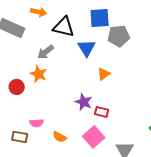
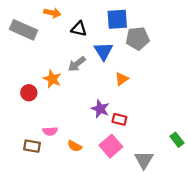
black triangle: (64, 27) -> (79, 29), size x0.7
gray arrow: (46, 52) -> (77, 64), moved

